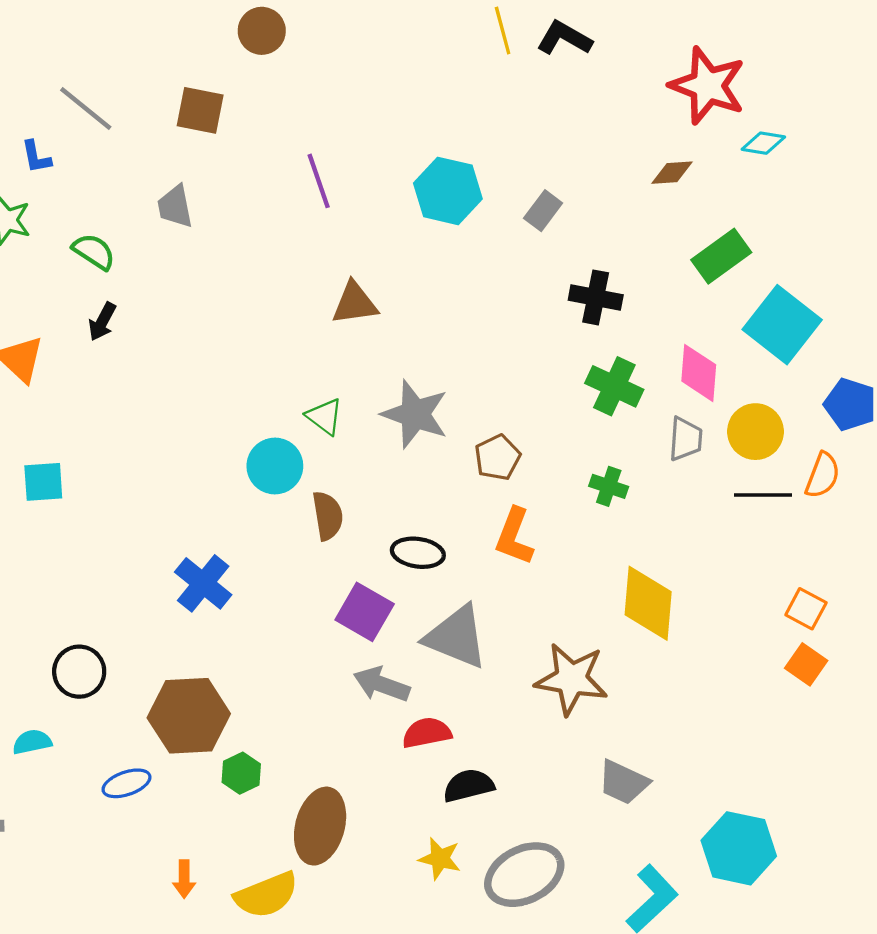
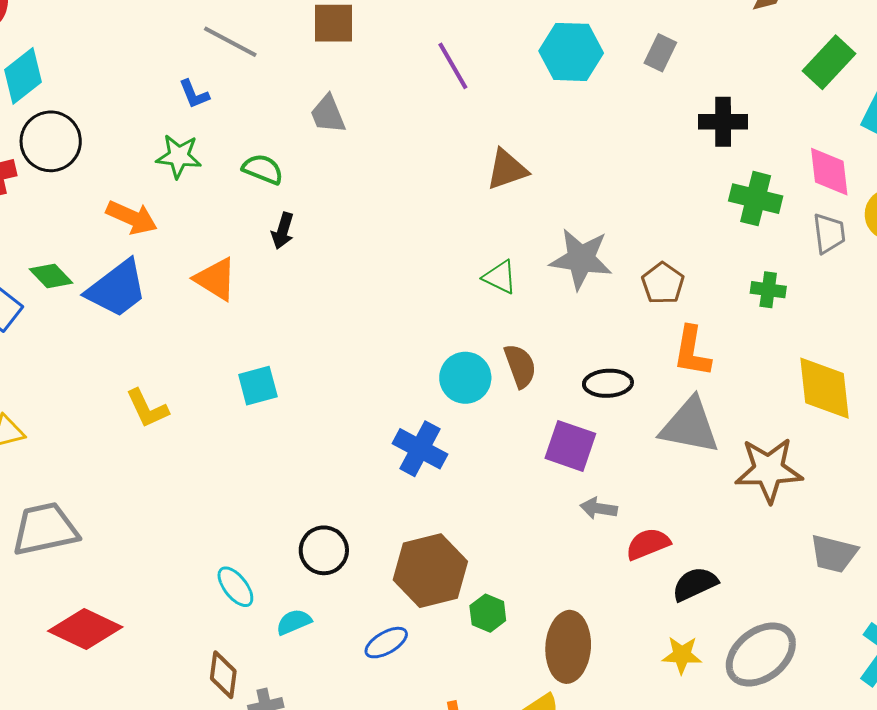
cyan circle: (275, 466) -> (465, 378), moved
gray triangle: (456, 637) -> (690, 426), moved
gray arrow: (382, 684) -> (599, 508), size x0.7

